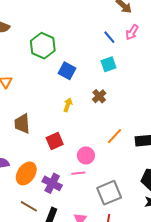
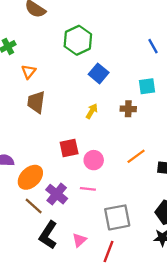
cyan square: (109, 64) -> (147, 86), moved
brown cross: (99, 96) -> (128, 109), turned 32
brown trapezoid: (22, 124) -> (36, 102), moved
pink circle: (86, 155) -> (94, 160), moved
brown line: (29, 206) -> (34, 206), moved

